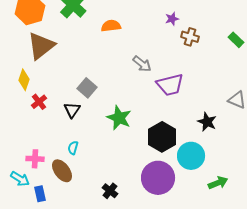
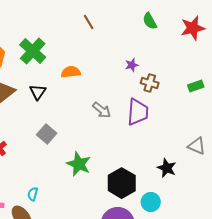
green rectangle: (236, 40) -> (196, 86), turned -63
purple trapezoid: (170, 85) -> (138, 112), moved, turned -72
black triangle: (72, 110) -> (38, 92), moved
cyan circle: (191, 156) -> (151, 202), size x0.7

